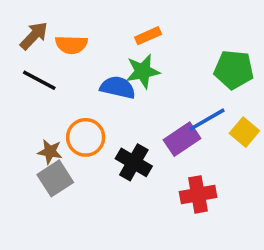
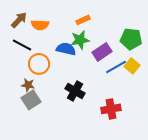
yellow square: (244, 132) -> (132, 66), moved
orange circle: (86, 137) -> (39, 64), moved
purple rectangle: (182, 139) -> (102, 52), moved

